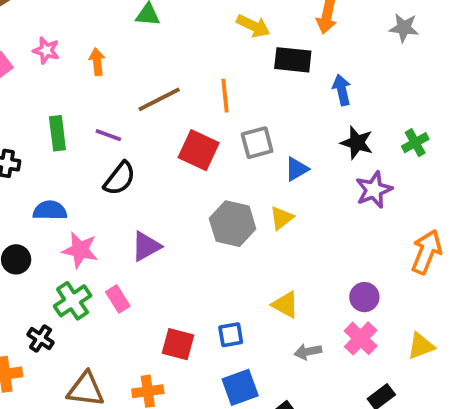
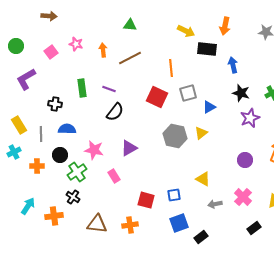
brown line: (159, 99) -> (130, 58), moved
blue semicircle: (50, 210) -> (67, 129), moved
purple circle: (364, 297) -> (245, 160), moved
green cross: (73, 301) -> (77, 172), moved

